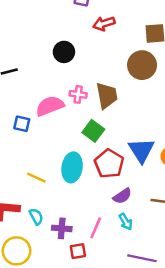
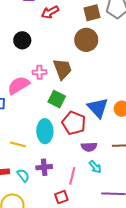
purple semicircle: (122, 196) -> (89, 147), turned 42
purple cross: (62, 228) -> (44, 167), moved

